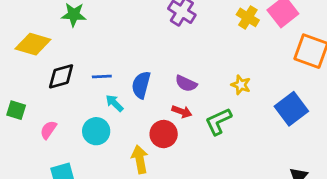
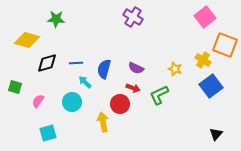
yellow cross: (248, 17) -> (203, 60), moved

